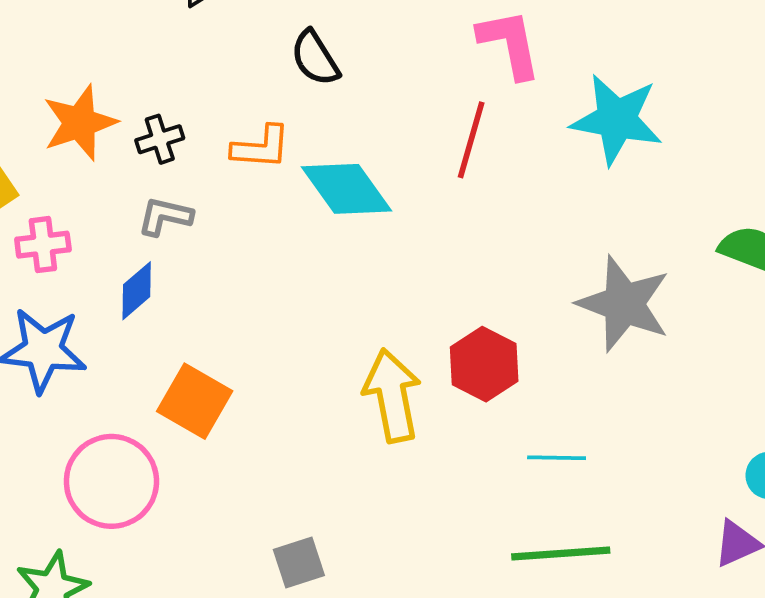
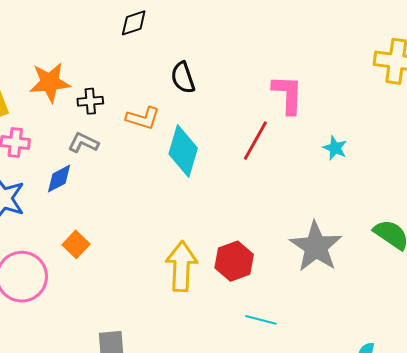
cyan star: (617, 119) -> (335, 148), size x0.5
cyan diamond: (346, 189) -> (183, 151), turned 39
orange square: (195, 401) -> (76, 244), size x0.7

